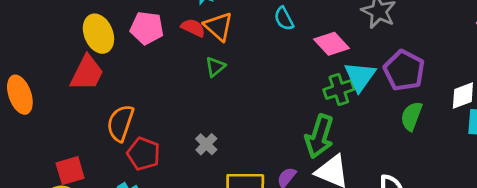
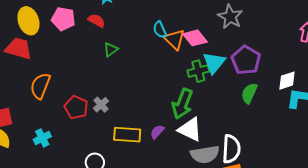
cyan semicircle: (284, 19) -> (160, 30), moved
orange triangle: (219, 26) -> (174, 39), moved
red trapezoid: (87, 73) -> (18, 48), turned -104
red pentagon: (143, 154) -> (76, 107), moved

